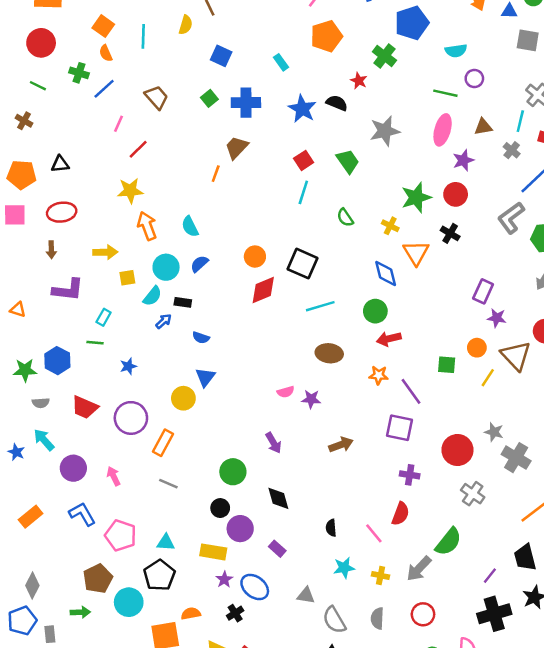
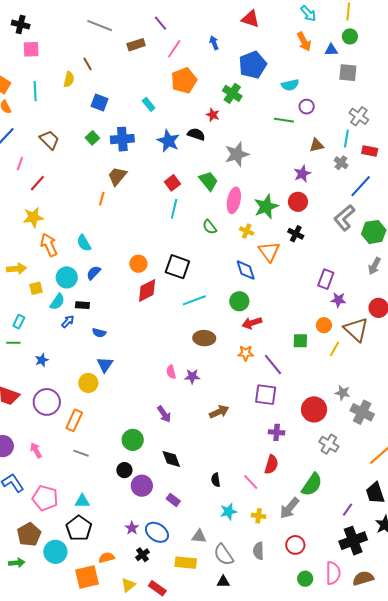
pink ellipse: (443, 130) -> (234, 200), moved
pink semicircle: (286, 392) -> (171, 372), turned 96
yellow rectangle: (213, 552) -> (186, 563), moved

